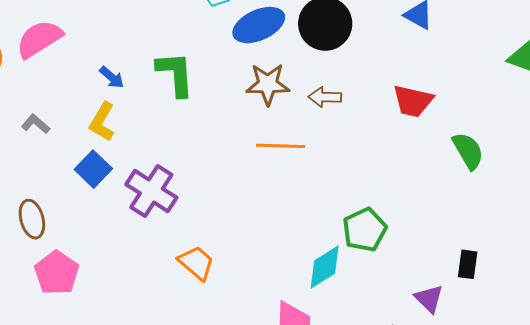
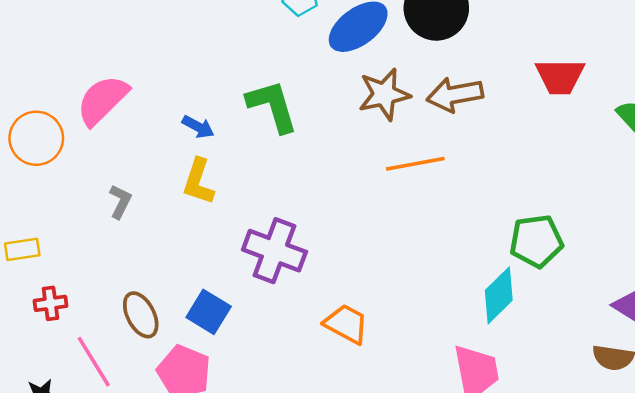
brown arrow: (325, 97) -> (455, 95), size x1.4
gray L-shape: (36, 124) -> (120, 202), turned 88
blue square: (93, 169) -> (209, 312), moved
green pentagon: (365, 230) -> (536, 241), turned 30

